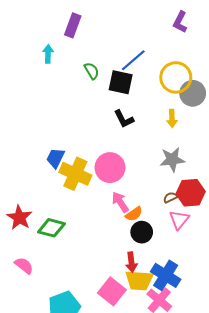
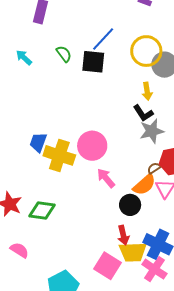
cyan arrow: (48, 54) -> (24, 58), moved, turned -42
black L-shape: (124, 119) -> (143, 113), moved
orange semicircle: (134, 214) -> (144, 185), moved, size x1.4

